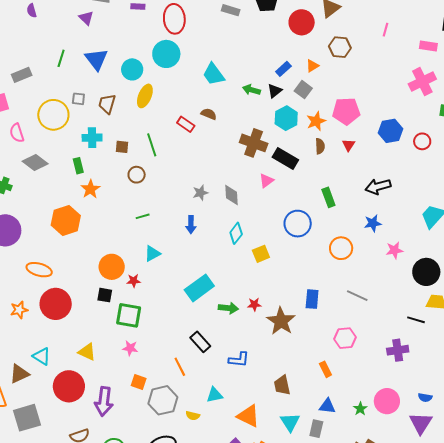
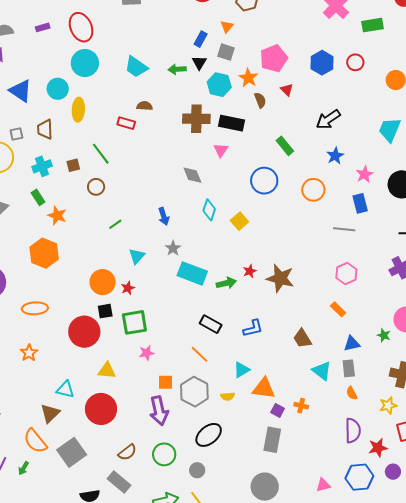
gray star: (200, 193) -> (173, 248), moved
cyan rectangle: (199, 288) -> (192, 273), turned 76
blue rectangle: (312, 299) -> (360, 203), moved
red circle: (56, 304) -> (84, 332), moved
purple arrow: (104, 401) -> (159, 411), moved
orange triangle: (248, 416) -> (264, 388), moved

